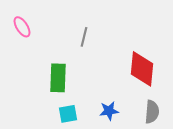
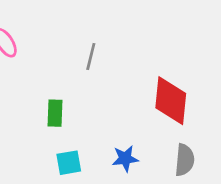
green rectangle: (58, 78) -> (55, 113), size x0.7

